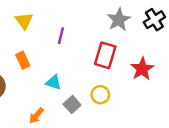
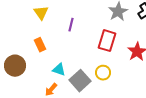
cyan triangle: (54, 82) -> (59, 70), moved
gray square: (72, 105) -> (80, 81), size x1.5

